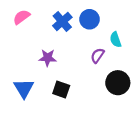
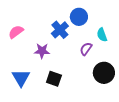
pink semicircle: (22, 17) -> (16, 32), moved
blue cross: (62, 22) -> (60, 30), moved

